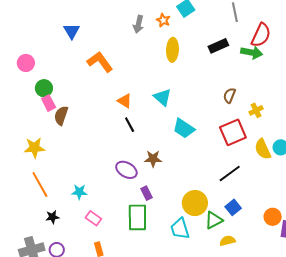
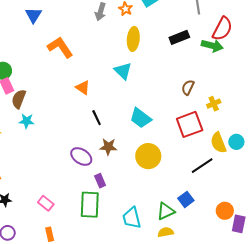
cyan triangle: (162, 97) -> (123, 71), moved
black line: (130, 125) -> (97, 118), moved
black line: (230, 174) -> (202, 166), moved
cyan star: (79, 192) -> (27, 121), moved
yellow circle: (195, 203) -> (148, 156), moved
yellow semicircle: (228, 241) -> (166, 232), moved

